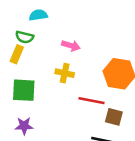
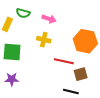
green semicircle: (25, 37) -> (23, 13), moved
brown square: (114, 117) -> (81, 74), turned -32

